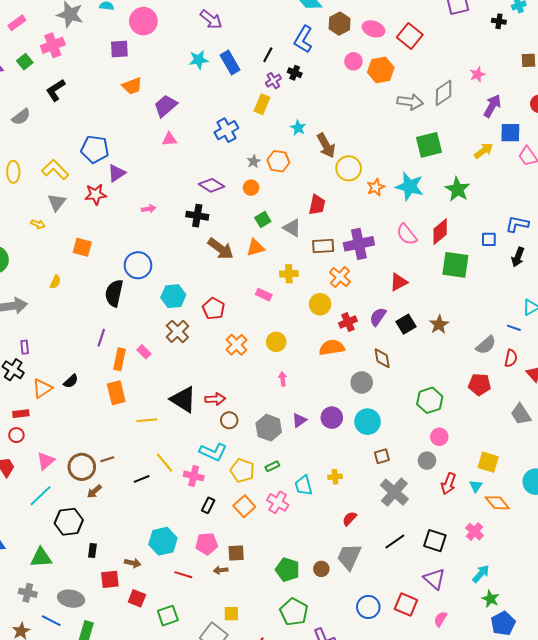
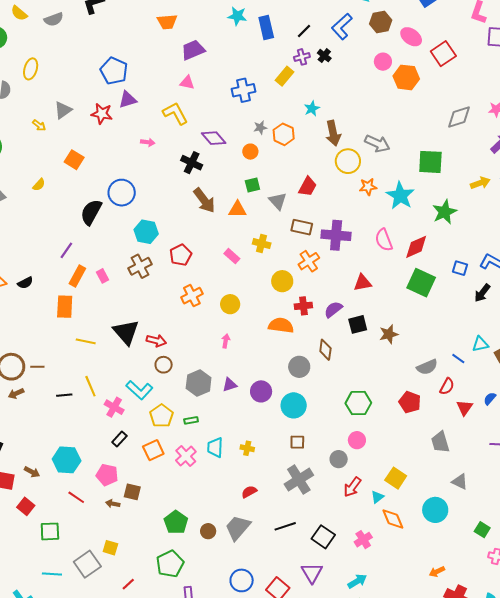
gray arrow: (410, 102) -> (377, 143), moved
yellow L-shape: (55, 170) -> (175, 113), moved

